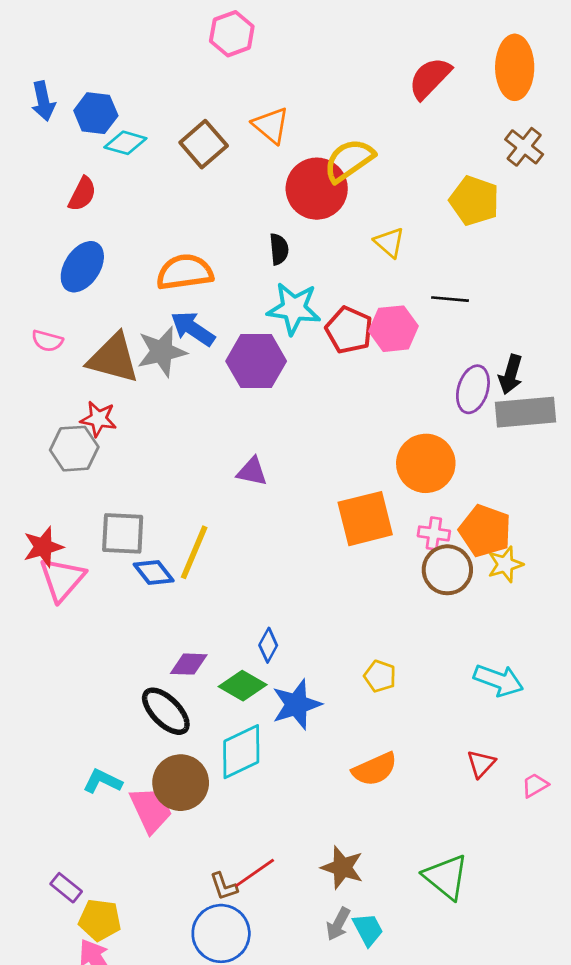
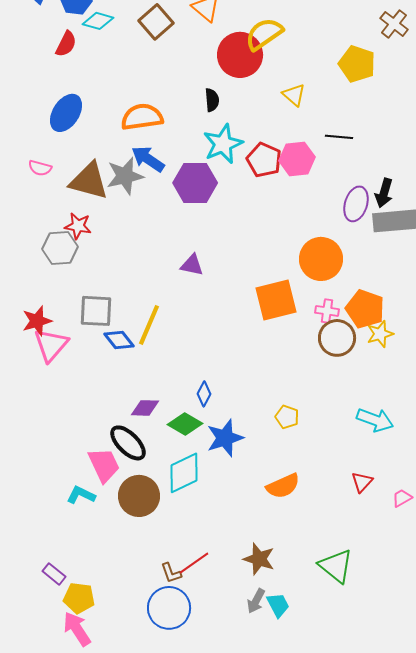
red semicircle: (82, 194) -> (66, 44), moved
cyan star: (294, 308) -> (223, 144), turned -30
pink trapezoid: (151, 810) -> (104, 465), moved

